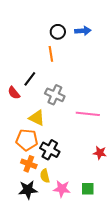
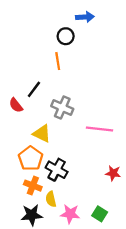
blue arrow: (83, 31) -> (85, 17), moved
orange pentagon: (27, 140) -> (31, 158), turned 30
green square: (88, 189) -> (100, 214), turned 32

